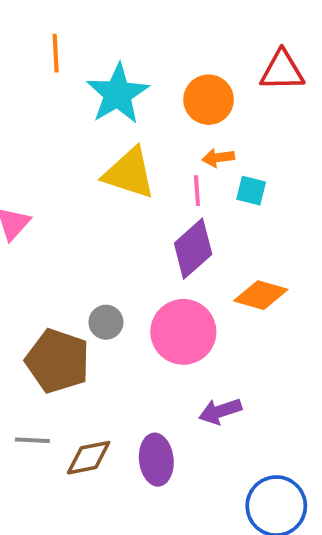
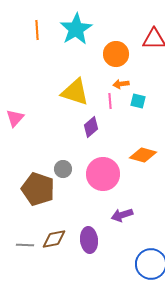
cyan star: (118, 94) -> (76, 29), moved
purple diamond: (193, 249) -> (91, 127), moved, size x0.7
gray line: (32, 440) -> (25, 245), moved

